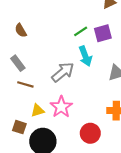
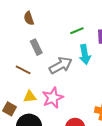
green line: (81, 31) -> (77, 31), moved
gray rectangle: (18, 63) -> (36, 47), moved

